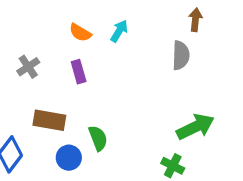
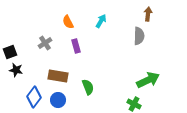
orange semicircle: (80, 33) -> (68, 22), moved, turned 32
blue circle: (69, 158) -> (58, 100), moved

